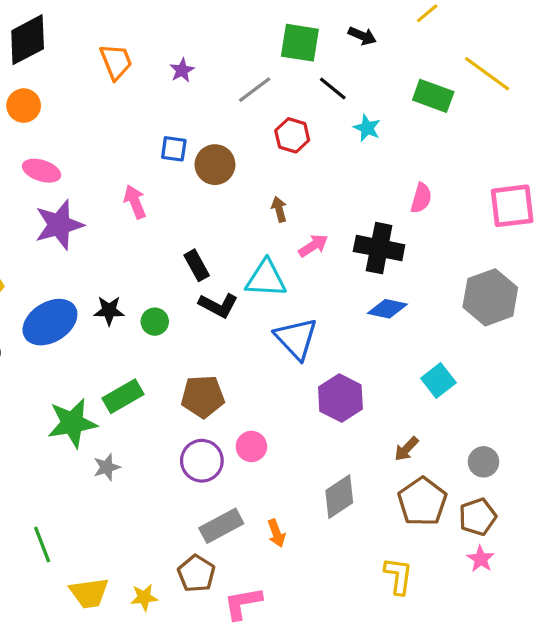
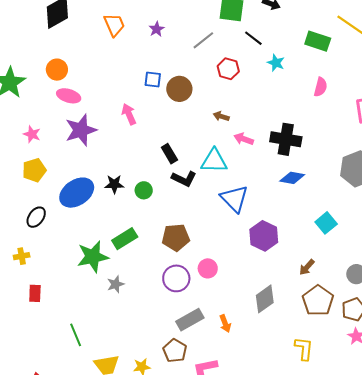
orange circle: (24, 106) -> (57, 70), moved
pink semicircle: (421, 198) -> (321, 87), moved
brown arrow: (279, 209) -> (221, 116), turned -56
pink arrow: (313, 246) -> (244, 139), turned -126

